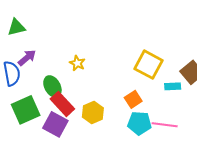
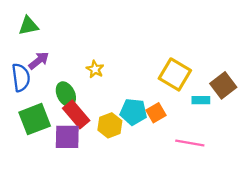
cyan pentagon: (139, 123) -> (133, 112), moved
purple square: (55, 124) -> (67, 137), turned -30

